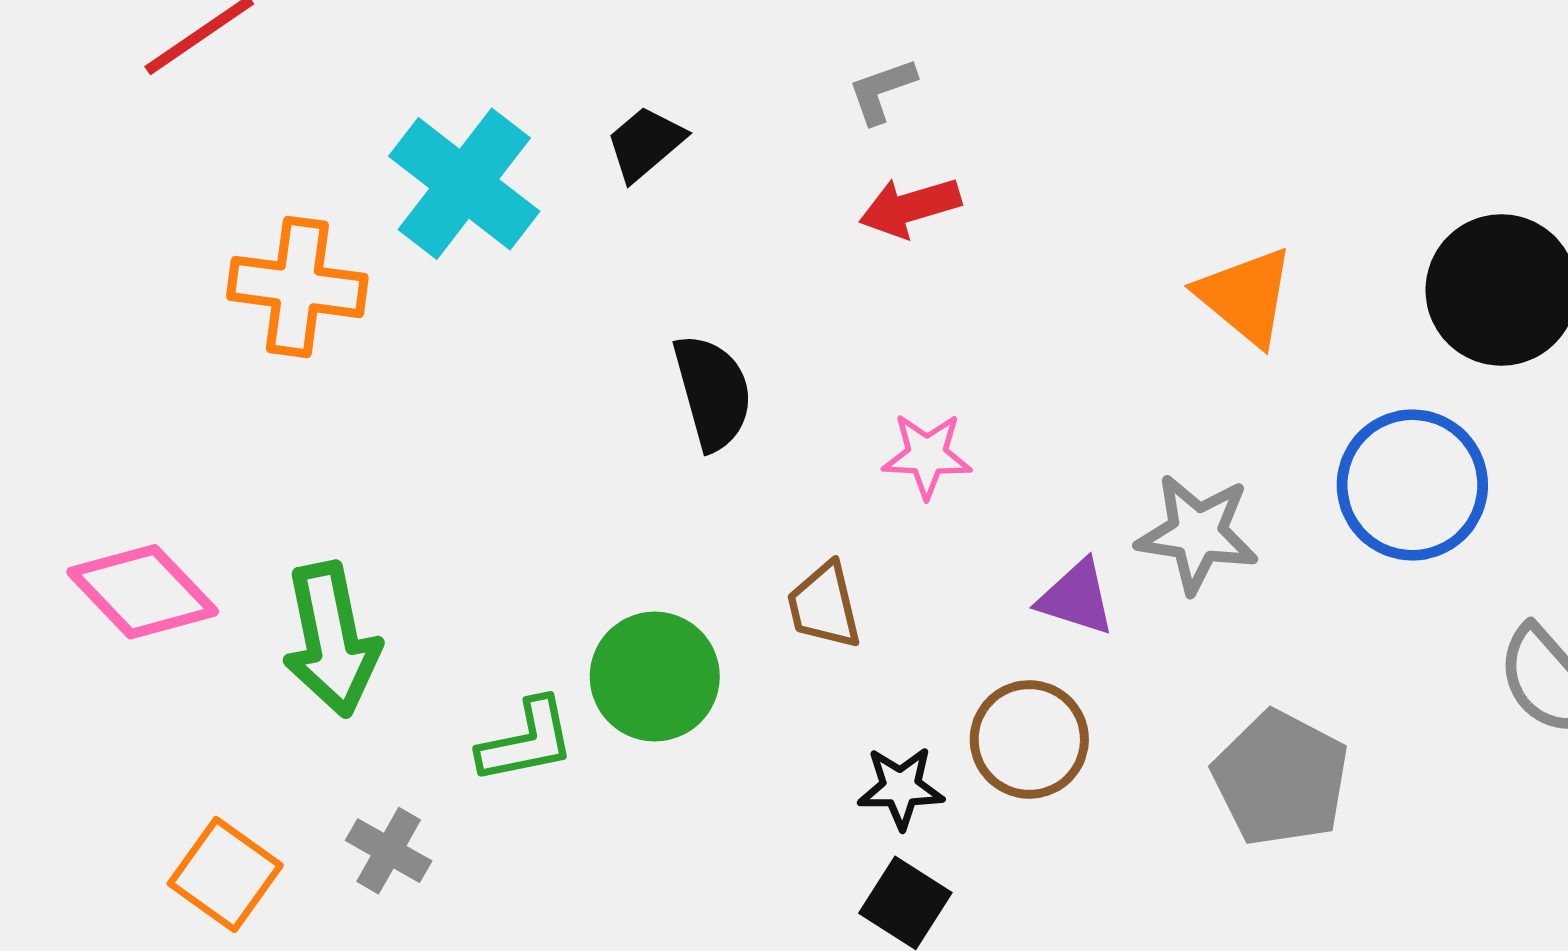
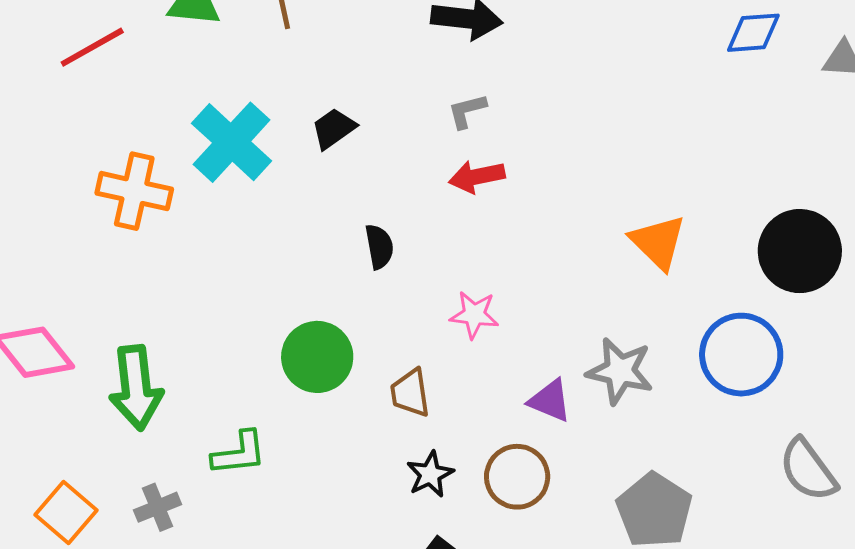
black semicircle: (713, 392) -> (379, 247), moved, size x0.7
green circle: (655, 677) -> (317, 357), moved
black star: (901, 788) -> (430, 474), moved, turned -30
gray cross: (389, 851) -> (157, 507), turned 33

